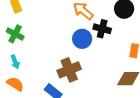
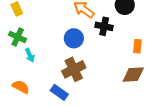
blue circle: (82, 39) -> (74, 38), moved
cyan arrow: (15, 62) -> (30, 55), moved

